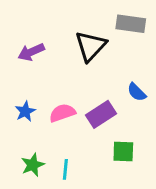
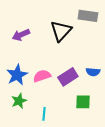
blue semicircle: (137, 92) -> (93, 72), moved, turned -40
blue star: (25, 111) -> (17, 75), size x1.5
green star: (33, 165) -> (19, 101), moved

